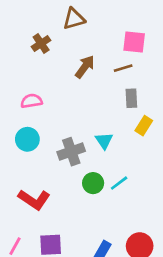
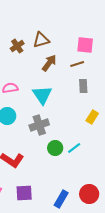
brown triangle: (74, 19) -> (41, 40), moved
yellow rectangle: (144, 126) -> (92, 117), moved
cyan triangle: (104, 141) -> (42, 95), moved, size x1.5

